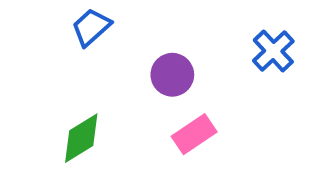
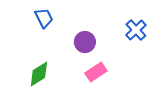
blue trapezoid: (91, 27) -> (44, 18), turned 105

